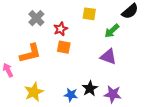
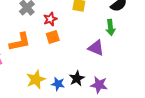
green arrow: (112, 31) -> (110, 28), moved, turned -56
orange square: (64, 47) -> (53, 37), turned -32
yellow star: (34, 92) -> (36, 79), moved

